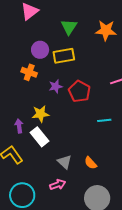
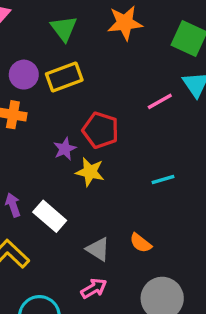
purple star: (56, 86) -> (65, 149), moved
yellow star: (40, 114) -> (90, 172), moved, turned 30
cyan line: (104, 120) -> (163, 179), moved

